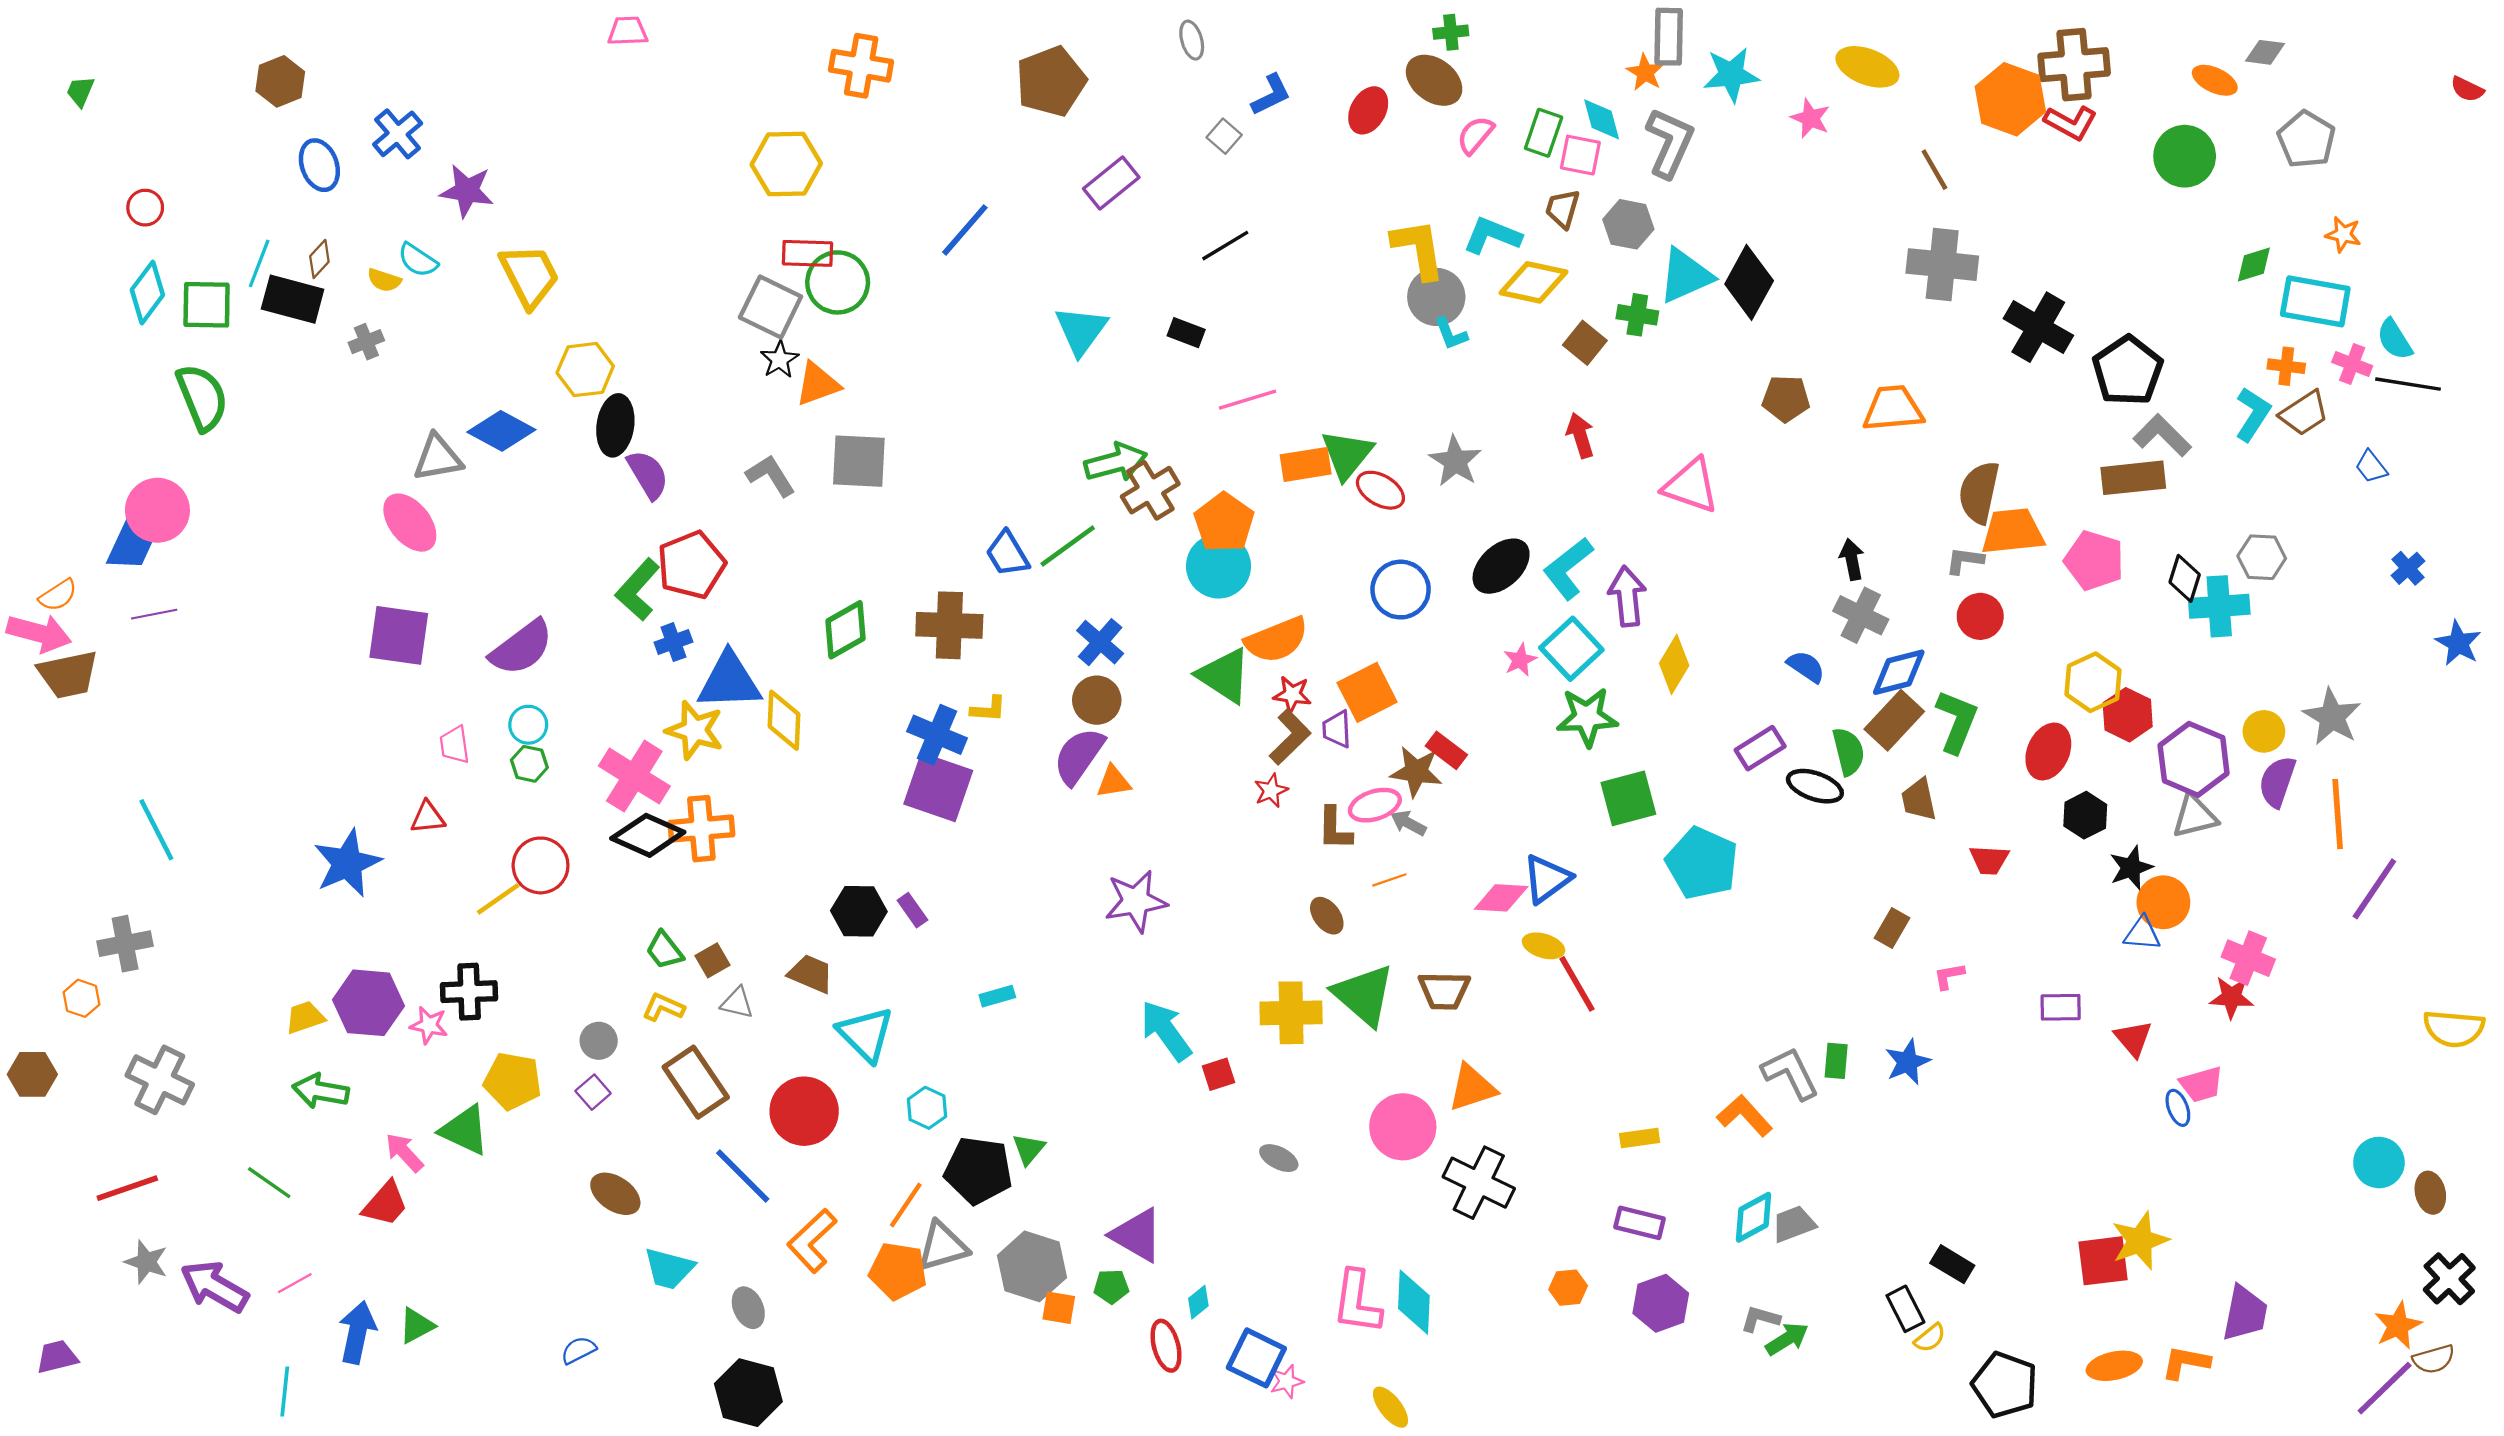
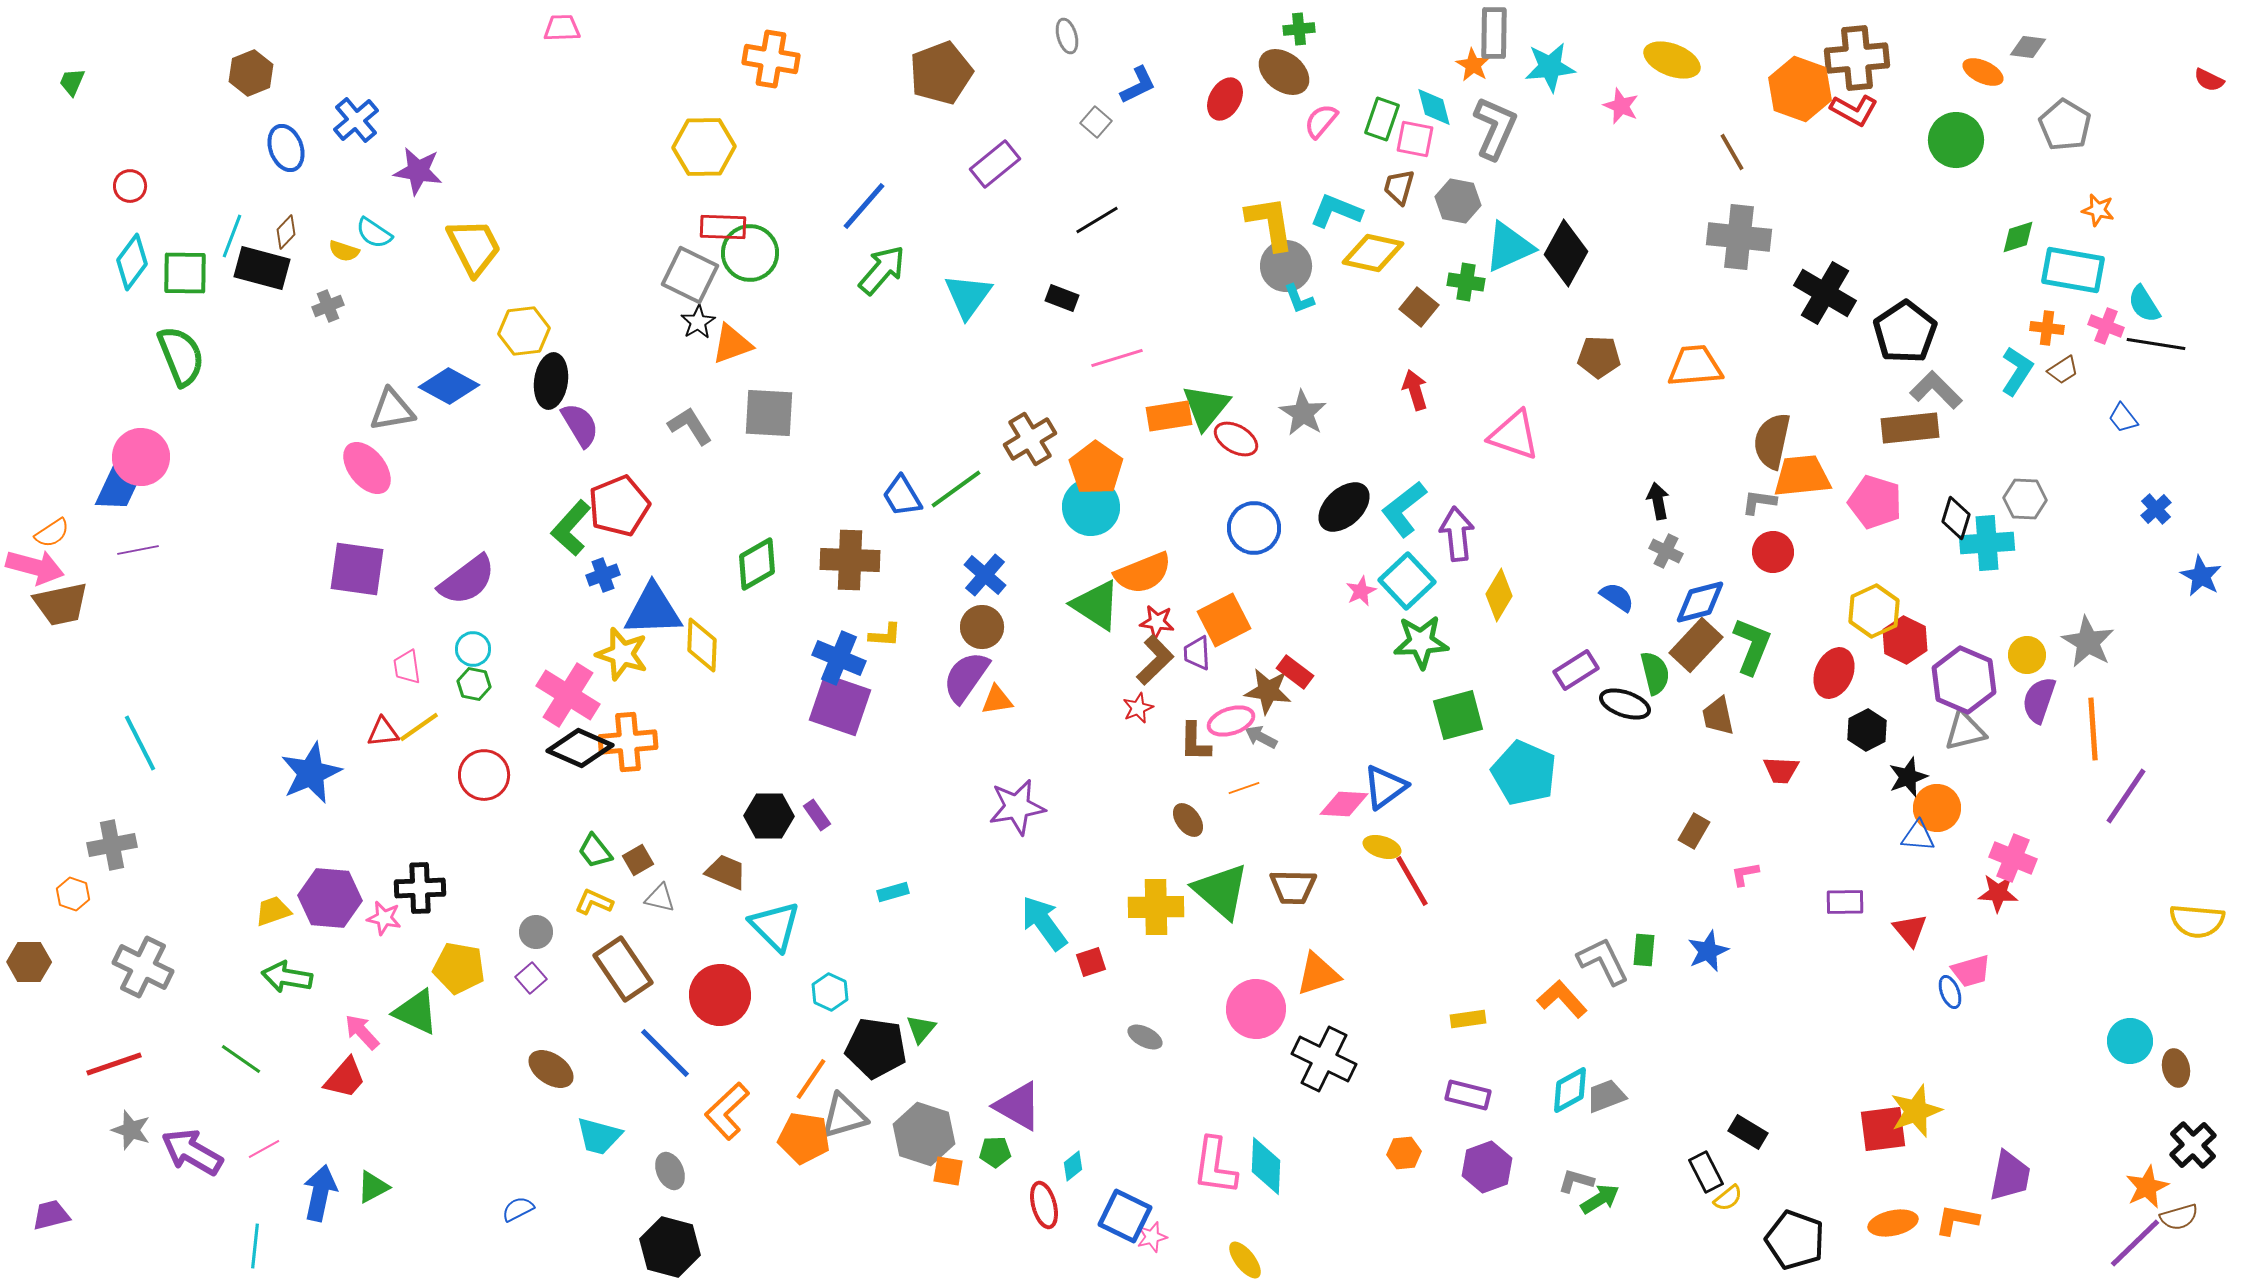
brown trapezoid: (2304, 413) -> (2063, 370), size x0.7
green arrow: (1116, 462) -> (882, 270), moved, turned -34
gray cross: (1861, 615) -> (1666, 551), size x0.7
yellow line: (498, 899) -> (419, 727), moved

